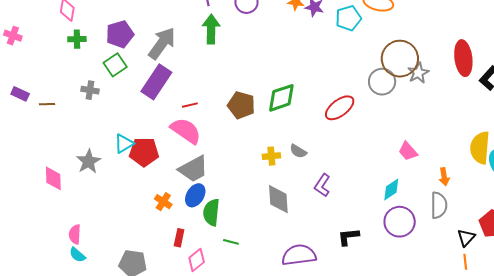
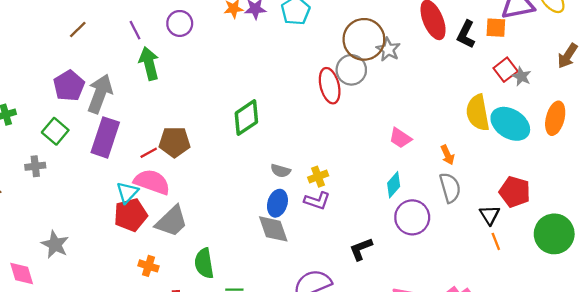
purple pentagon: (120, 34) -> (69, 86), moved
brown pentagon: (241, 105) -> (175, 142), moved
red ellipse: (340, 108) -> (330, 86), moved, turned -52
cyan triangle: (124, 144) -> (127, 193), moved
red pentagon: (144, 152) -> (131, 215), moved
yellow cross: (271, 156) -> (318, 177), moved
purple L-shape: (322, 185) -> (317, 201), turned -90
blue ellipse: (195, 195) -> (277, 203), moved

